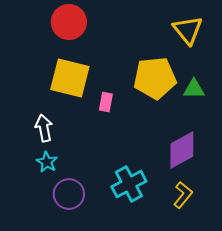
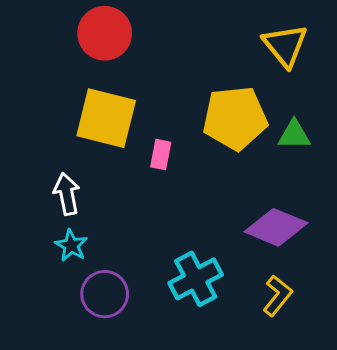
purple diamond: (182, 150) -> (276, 227), turned 51

